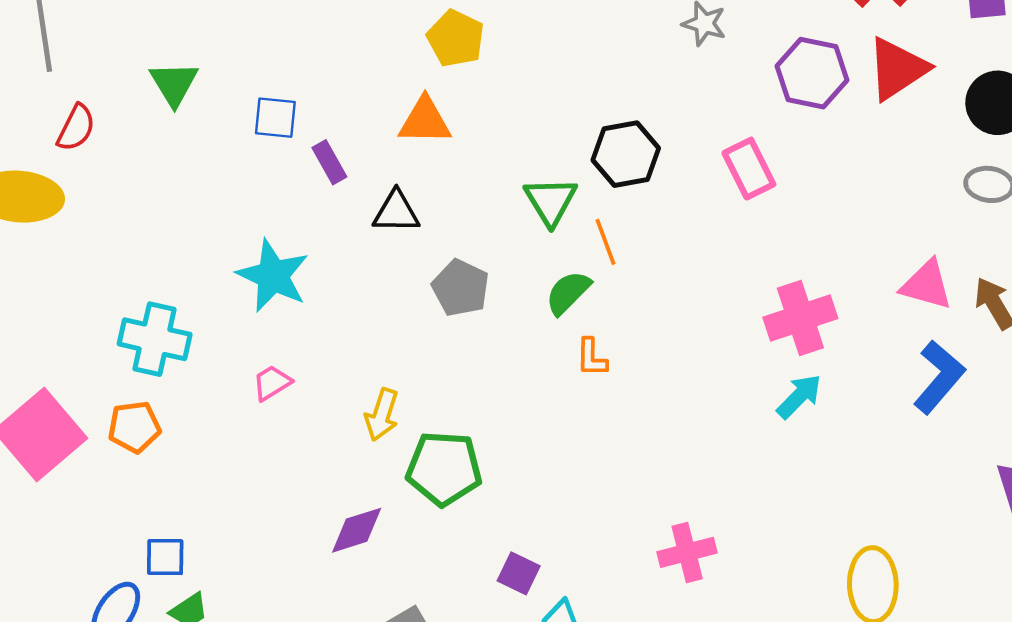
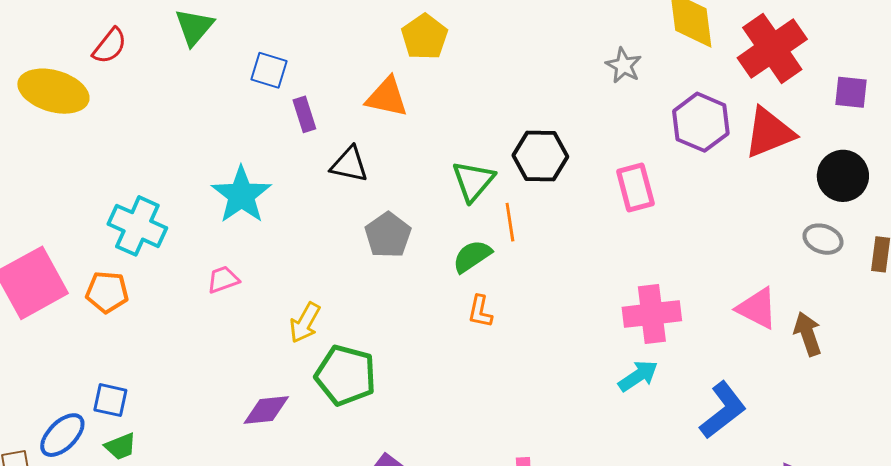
blue L-shape: (939, 377) -> (723, 410), moved

